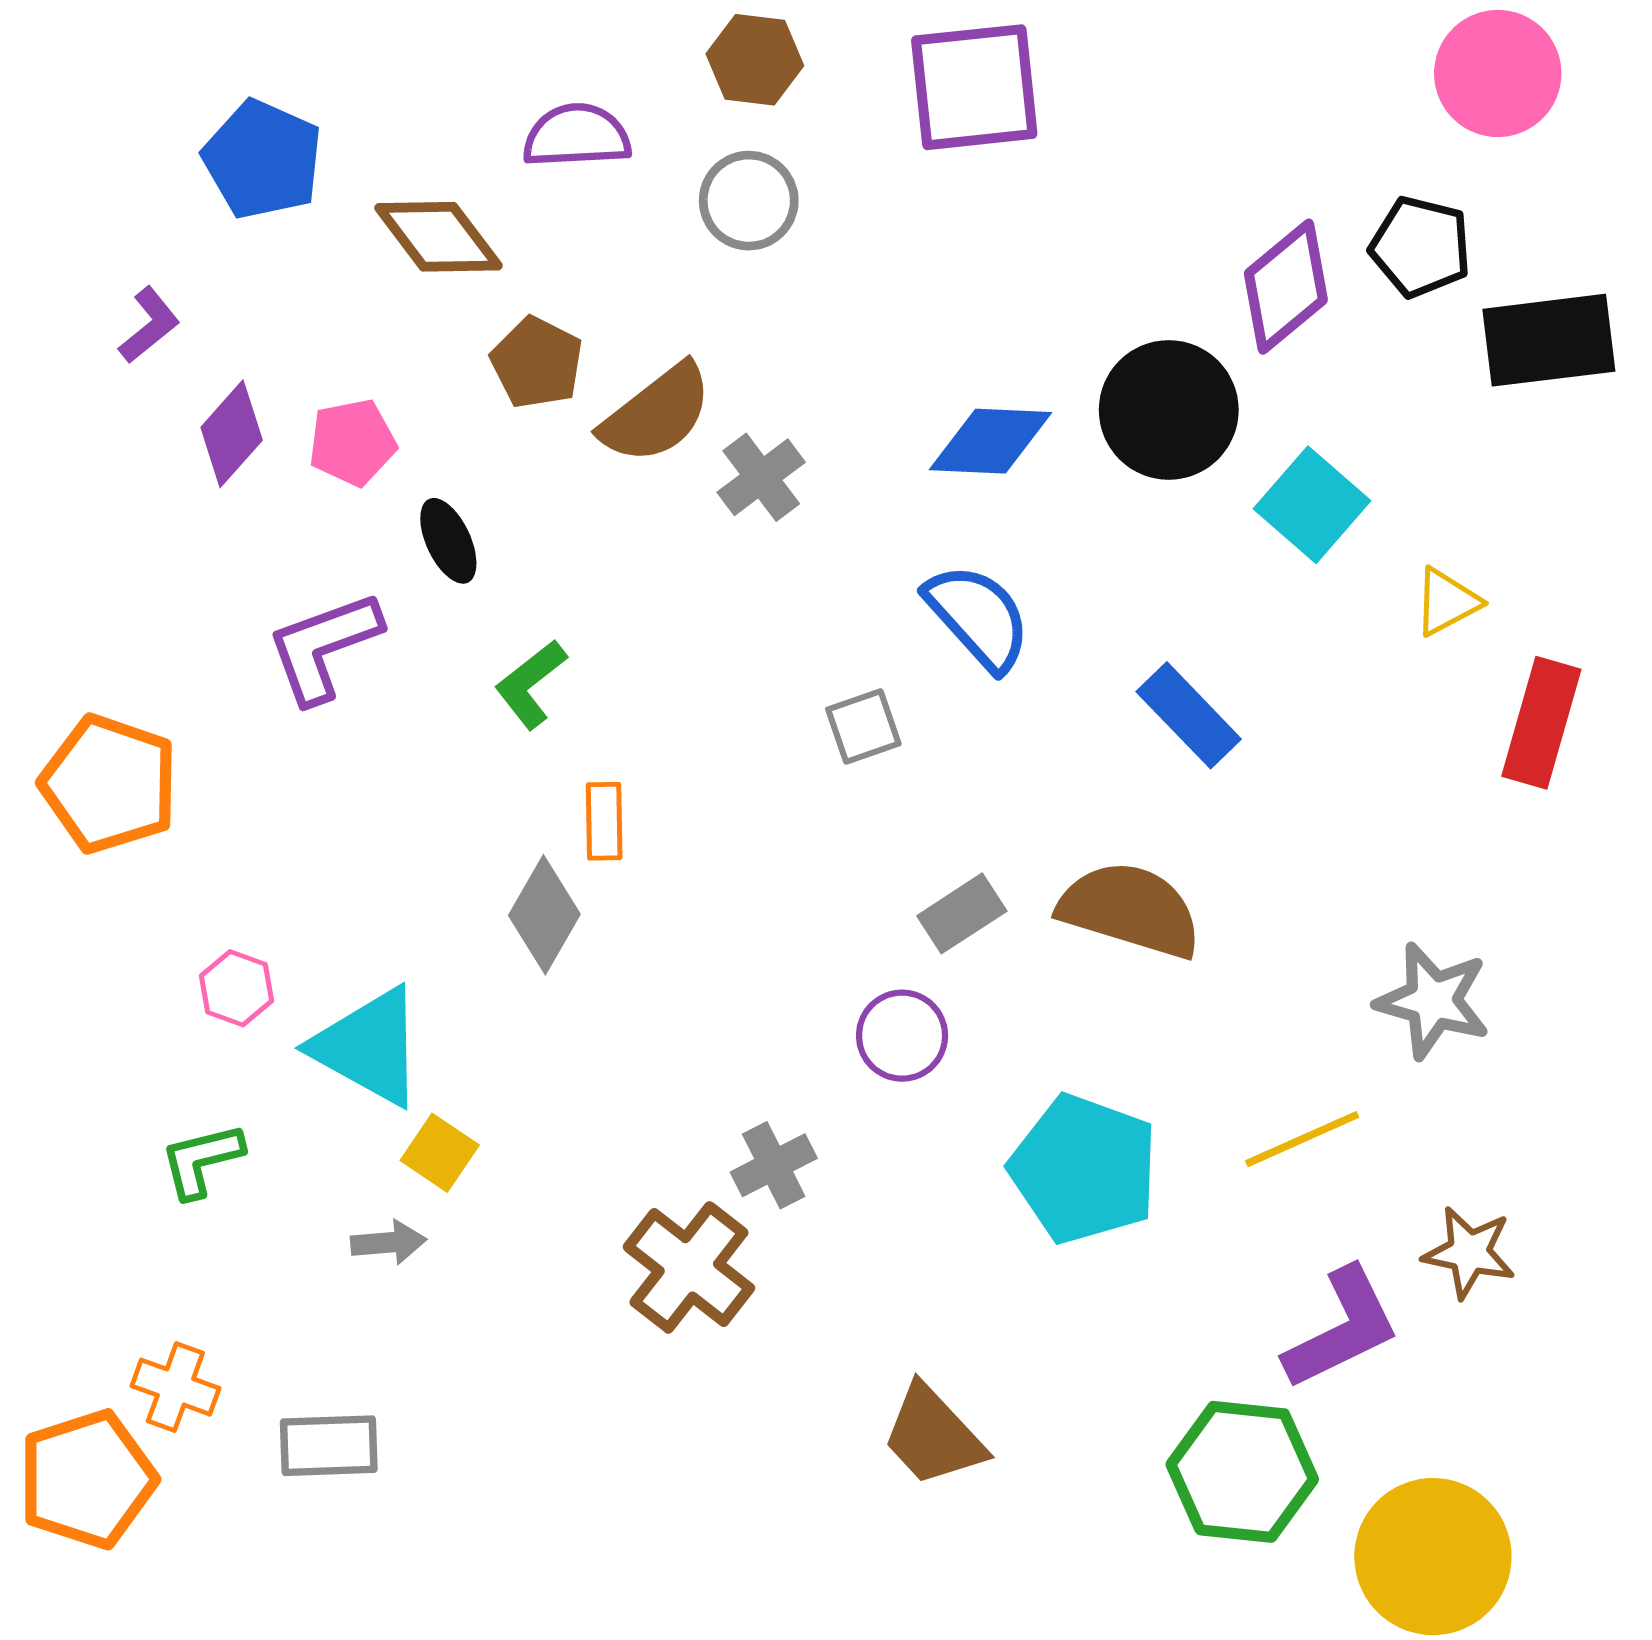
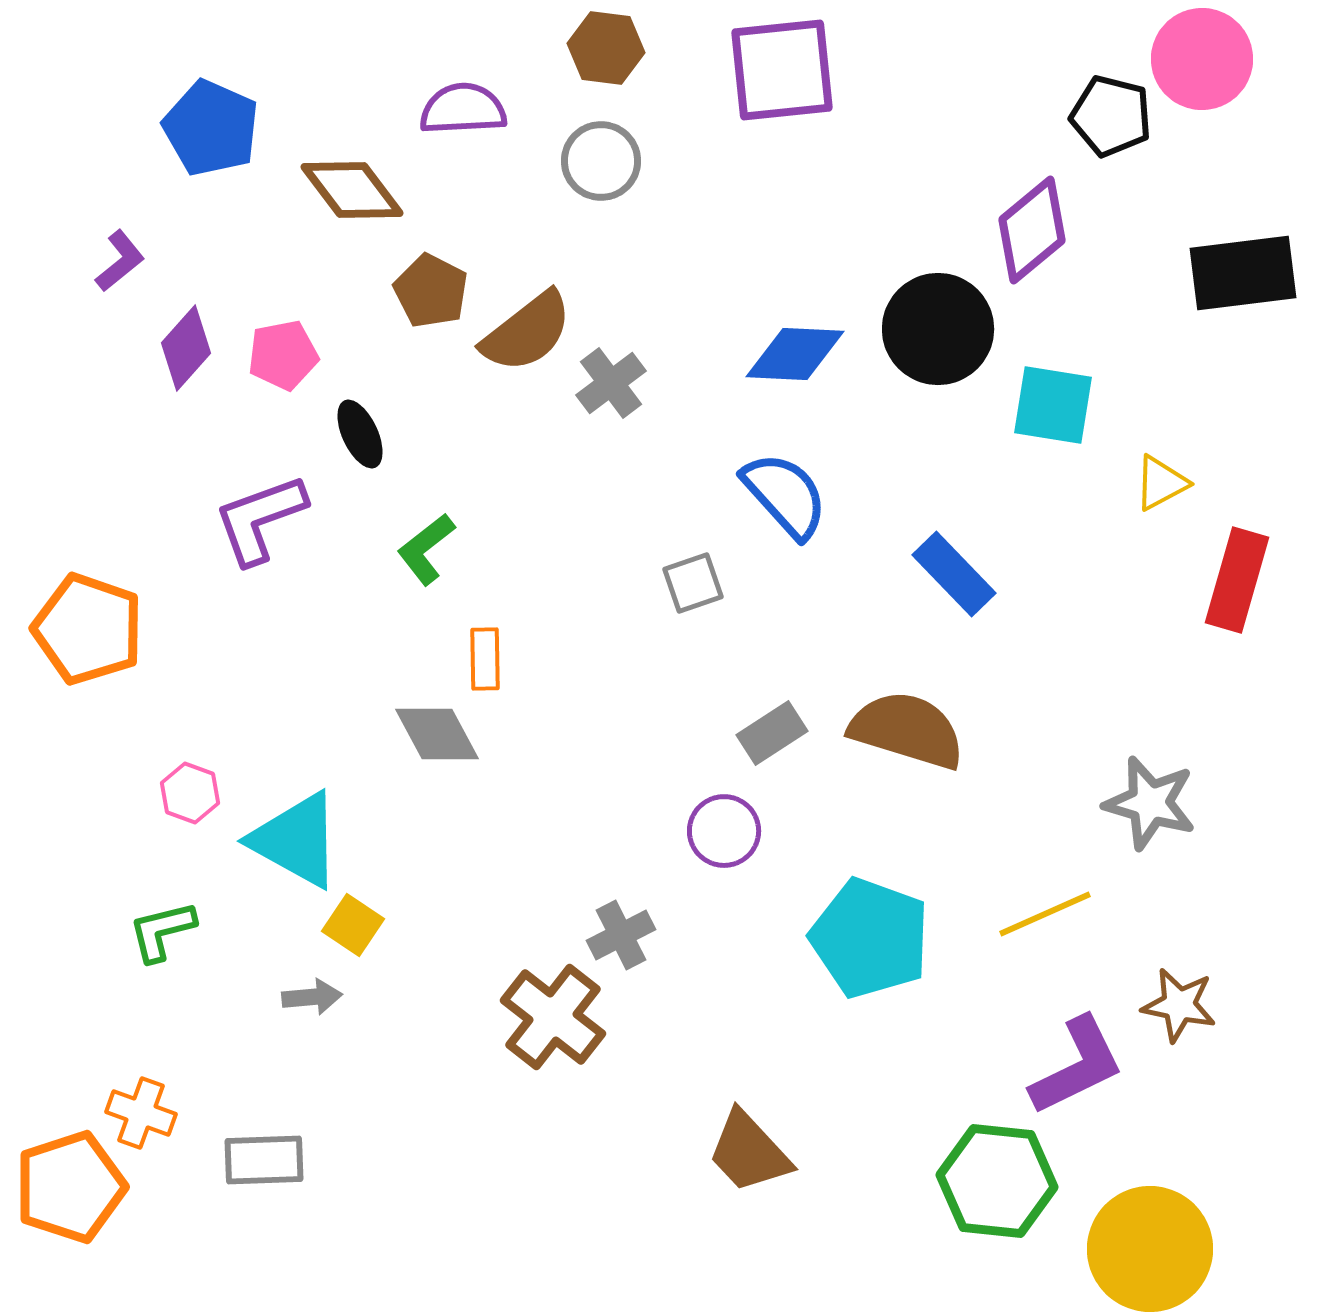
black pentagon: (1420, 247) -> (1111, 116), moved
cyan square: (1312, 505) -> (1053, 405), turned -32
gray diamond: (544, 915) -> (437, 734), turned -58

